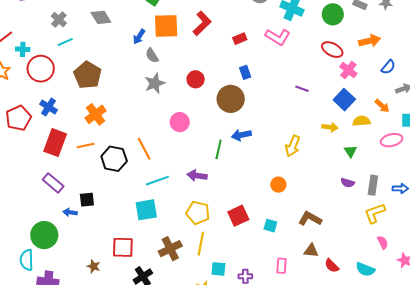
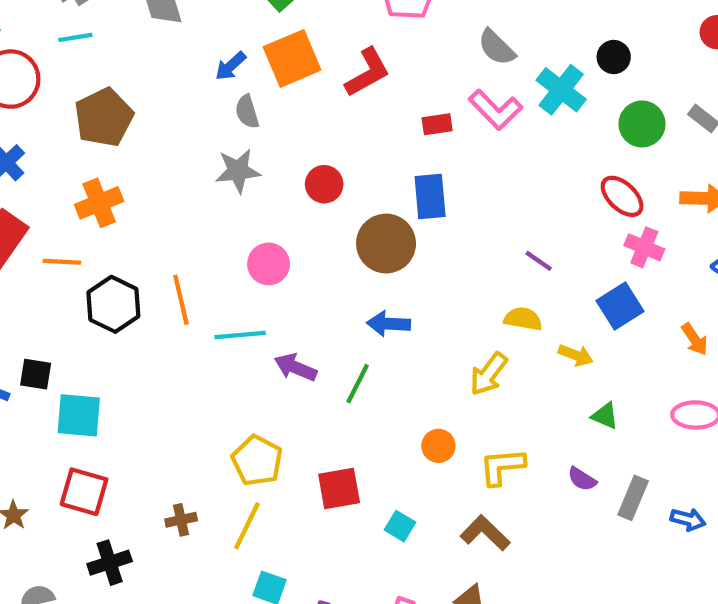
orange square: (166, 26) -> (292, 58), turned -36
pink L-shape: (278, 37) -> (495, 110), moved
pink cross: (348, 70) -> (644, 247), turned -30
blue rectangle: (245, 72) -> (430, 196), size x1.5
yellow semicircle: (361, 121) -> (523, 319), moved
green line: (219, 149) -> (358, 384), moved
green triangle: (350, 151) -> (605, 416), turned -48
purple arrow: (197, 176) -> (295, 367), moved
cyan line: (157, 181) -> (240, 335), moved
cyan square: (146, 210) -> (79, 415), moved
yellow L-shape: (375, 213) -> (502, 467), moved
brown cross: (170, 249) -> (181, 520), size x0.6

